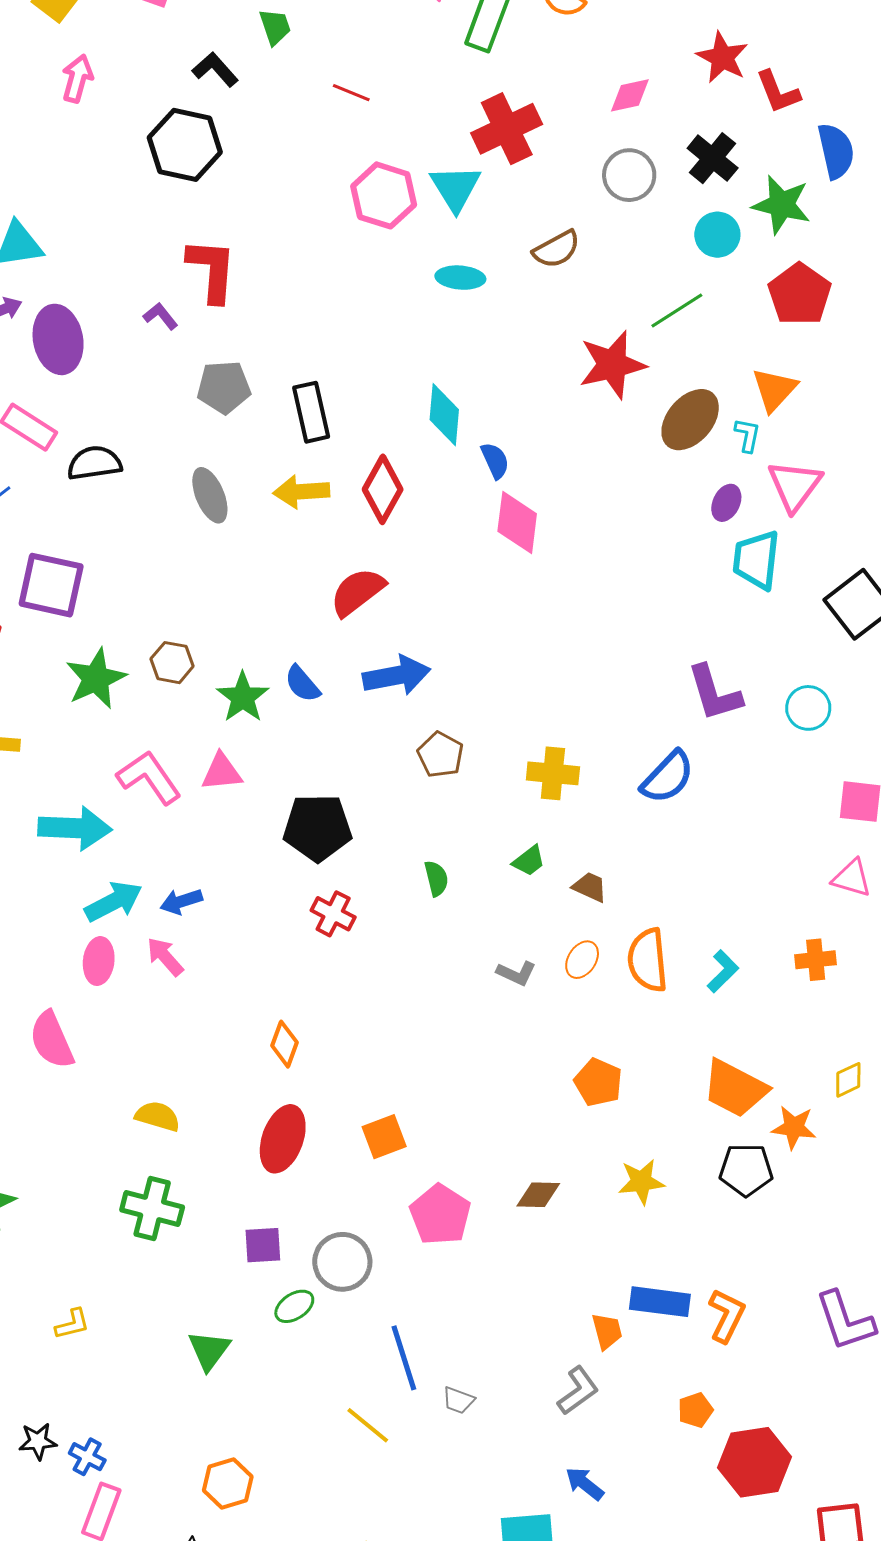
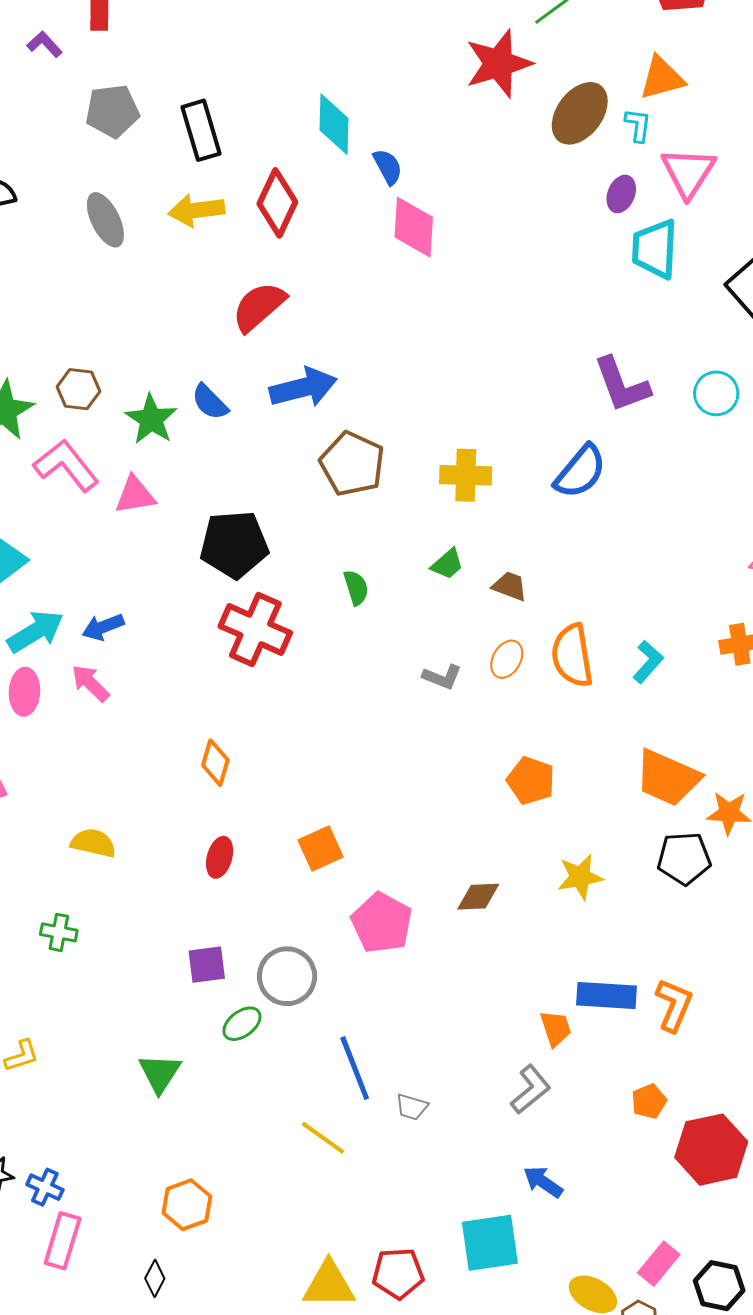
orange triangle: (774, 390) -> (662, 78), turned 36
brown pentagon: (440, 755) -> (352, 464), size x1.4
pink L-shape: (149, 777) -> (66, 465), moved
red cross: (333, 914) -> (255, 629), size x1.6
red ellipse: (283, 1139) -> (220, 857), size x0.6
green cross: (152, 1208) -> (59, 932), moved, size x0.6

